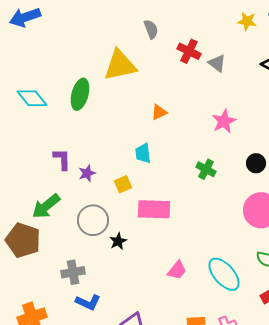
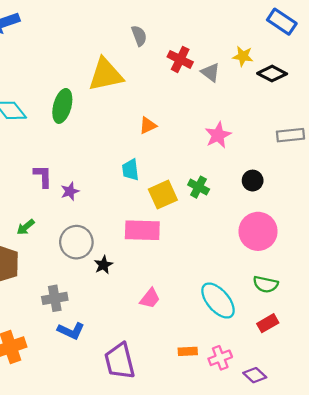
yellow star: (247, 21) -> (243, 56), moved
yellow square: (123, 184) -> (163, 195), moved, size x1.5
green arrow: (46, 206) -> (26, 227), size x0.6
pink trapezoid: (177, 270) -> (150, 298), moved

